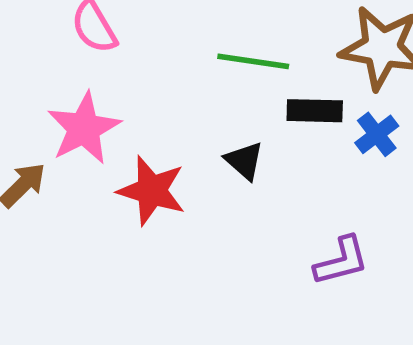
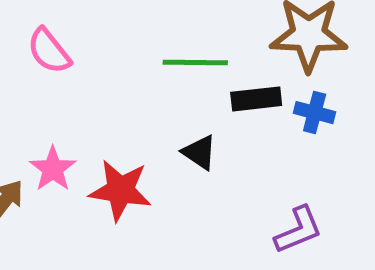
pink star: (84, 128) -> (53, 169), moved, size x0.7
blue cross: (377, 134) -> (315, 113), turned -30

